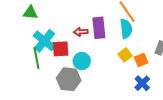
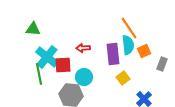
purple rectangle: (99, 28) -> (113, 54), moved
yellow square: (125, 55) -> (123, 78), moved
orange square: (141, 60) -> (144, 51), moved

